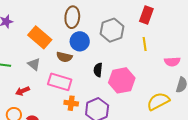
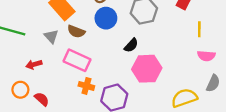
yellow line: (145, 44) -> (199, 29), moved
brown semicircle: (64, 57) -> (76, 31), moved
black semicircle: (98, 70) -> (131, 45), moved, turned -152

